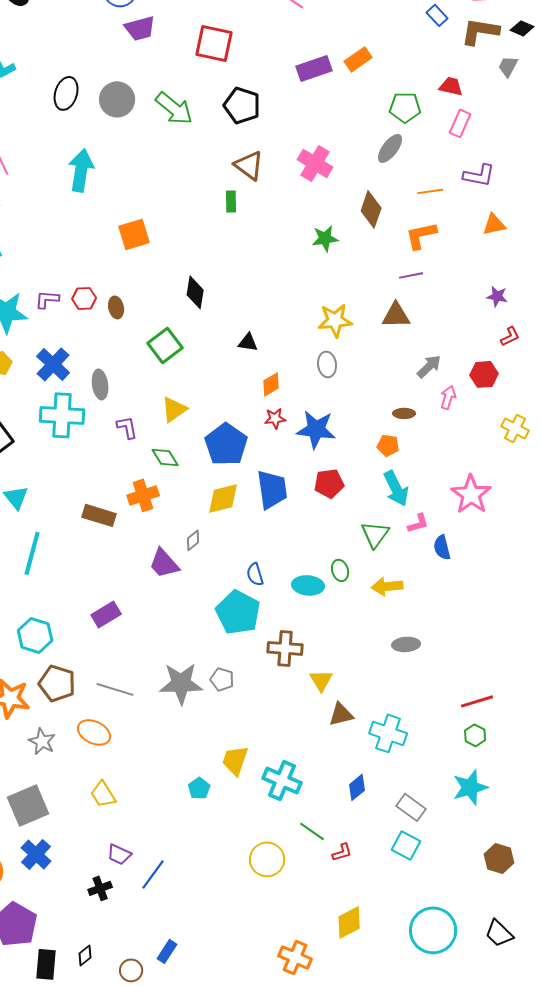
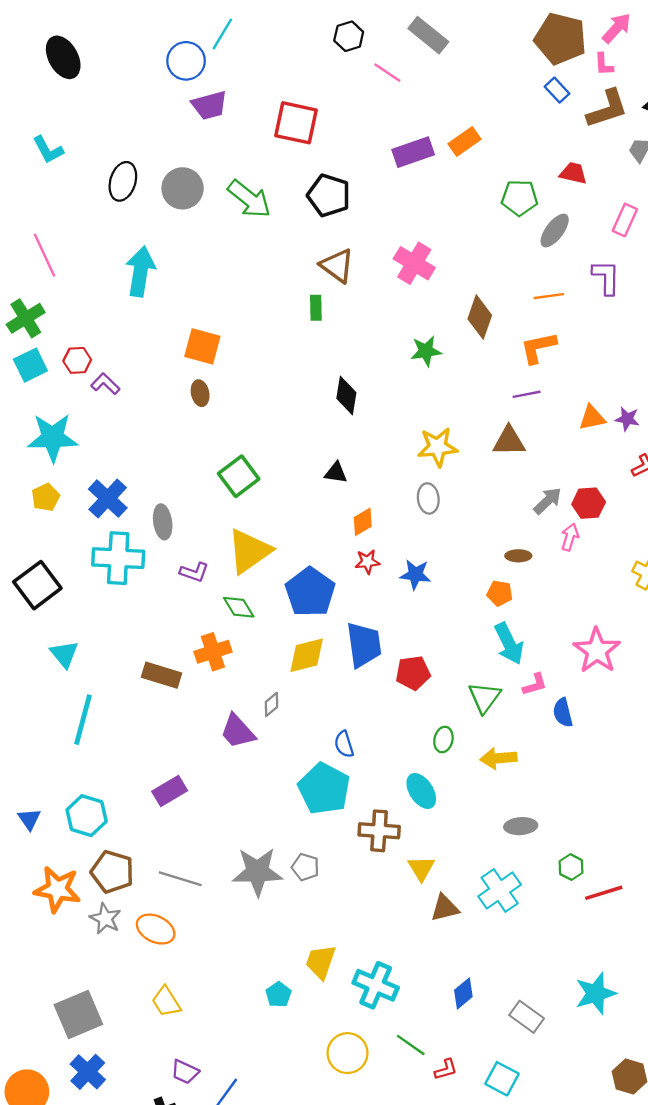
brown L-shape: (480, 31) -> (607, 109), turned 153
pink rectangle: (460, 123) -> (625, 220), moved
gray ellipse: (390, 148) -> (555, 231), moved
purple L-shape: (479, 175) -> (606, 277), turned -100
orange triangle: (494, 224) -> (592, 418), moved
orange square: (134, 234) -> (202, 346), turned 32
black diamond: (195, 292) -> (346, 395), moved
red hexagon: (84, 298) -> (77, 360), moved
purple L-shape: (47, 299) -> (105, 384), moved, turned 40
brown ellipse: (116, 307) -> (200, 393), moved
red hexagon: (484, 374) -> (589, 503), moved
yellow triangle: (174, 409) -> (249, 551), size x1.5
purple L-shape: (127, 427) -> (194, 572), turned 120
blue star: (316, 429) -> (415, 575), size x0.7
red pentagon: (329, 483) -> (413, 673), moved
green ellipse: (340, 570) -> (443, 740), turned 30
cyan ellipse: (308, 585) -> (421, 791), moved, turned 52
cyan cross: (388, 733) -> (500, 890), moved, turned 36
green hexagon: (475, 735) -> (571, 867), moved
gray star: (42, 741) -> (105, 919), moved
cyan square: (406, 845) -> (502, 1079), moved
yellow circle: (267, 859) -> (348, 1053), moved

